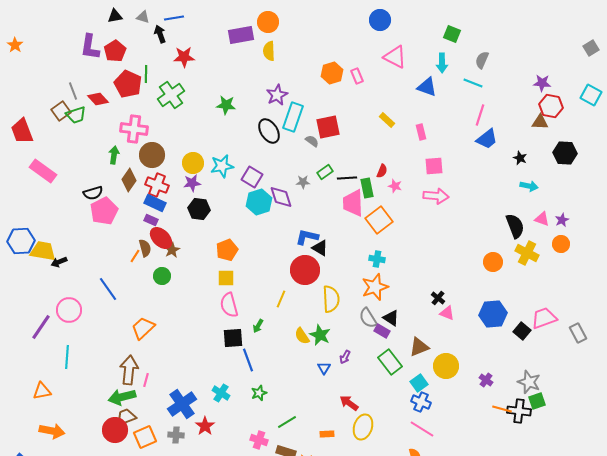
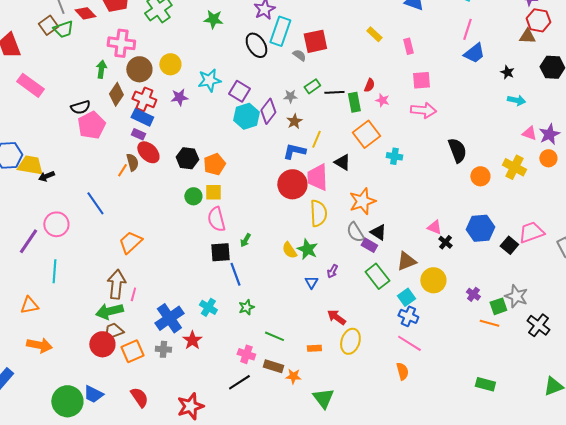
yellow circle: (193, 163) -> (170, 64), moved
purple diamond: (281, 197) -> (268, 111), turned 55
pink trapezoid: (353, 203) -> (317, 177), moved
black hexagon: (199, 209) -> (187, 158), moved
purple star: (562, 220) -> (549, 134), size x1.5
black semicircle: (515, 226) -> (457, 150), moved
black triangle: (320, 248) -> (342, 162), moved
brown star: (172, 250) -> (294, 121), moved
cyan cross: (377, 259) -> (394, 156), moved
green circle: (162, 276) -> (193, 196), moved
black cross: (438, 298) -> (445, 242), moved
yellow line: (281, 299) -> (316, 139), moved
green square: (537, 401) -> (498, 306), moved
black cross: (519, 411) -> (538, 325), moved, turned 30
green line: (287, 422) -> (274, 336), turned 54

